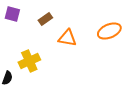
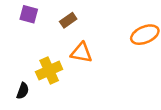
orange triangle: (67, 38) -> (81, 53), moved

